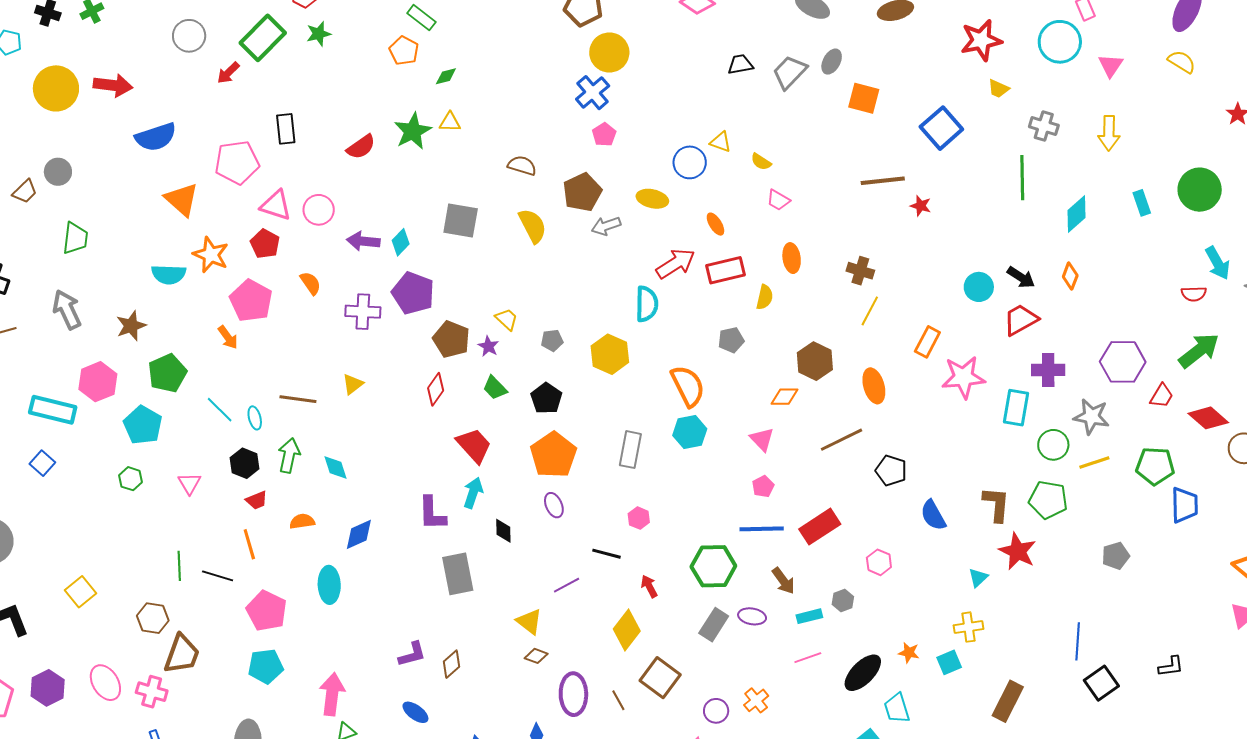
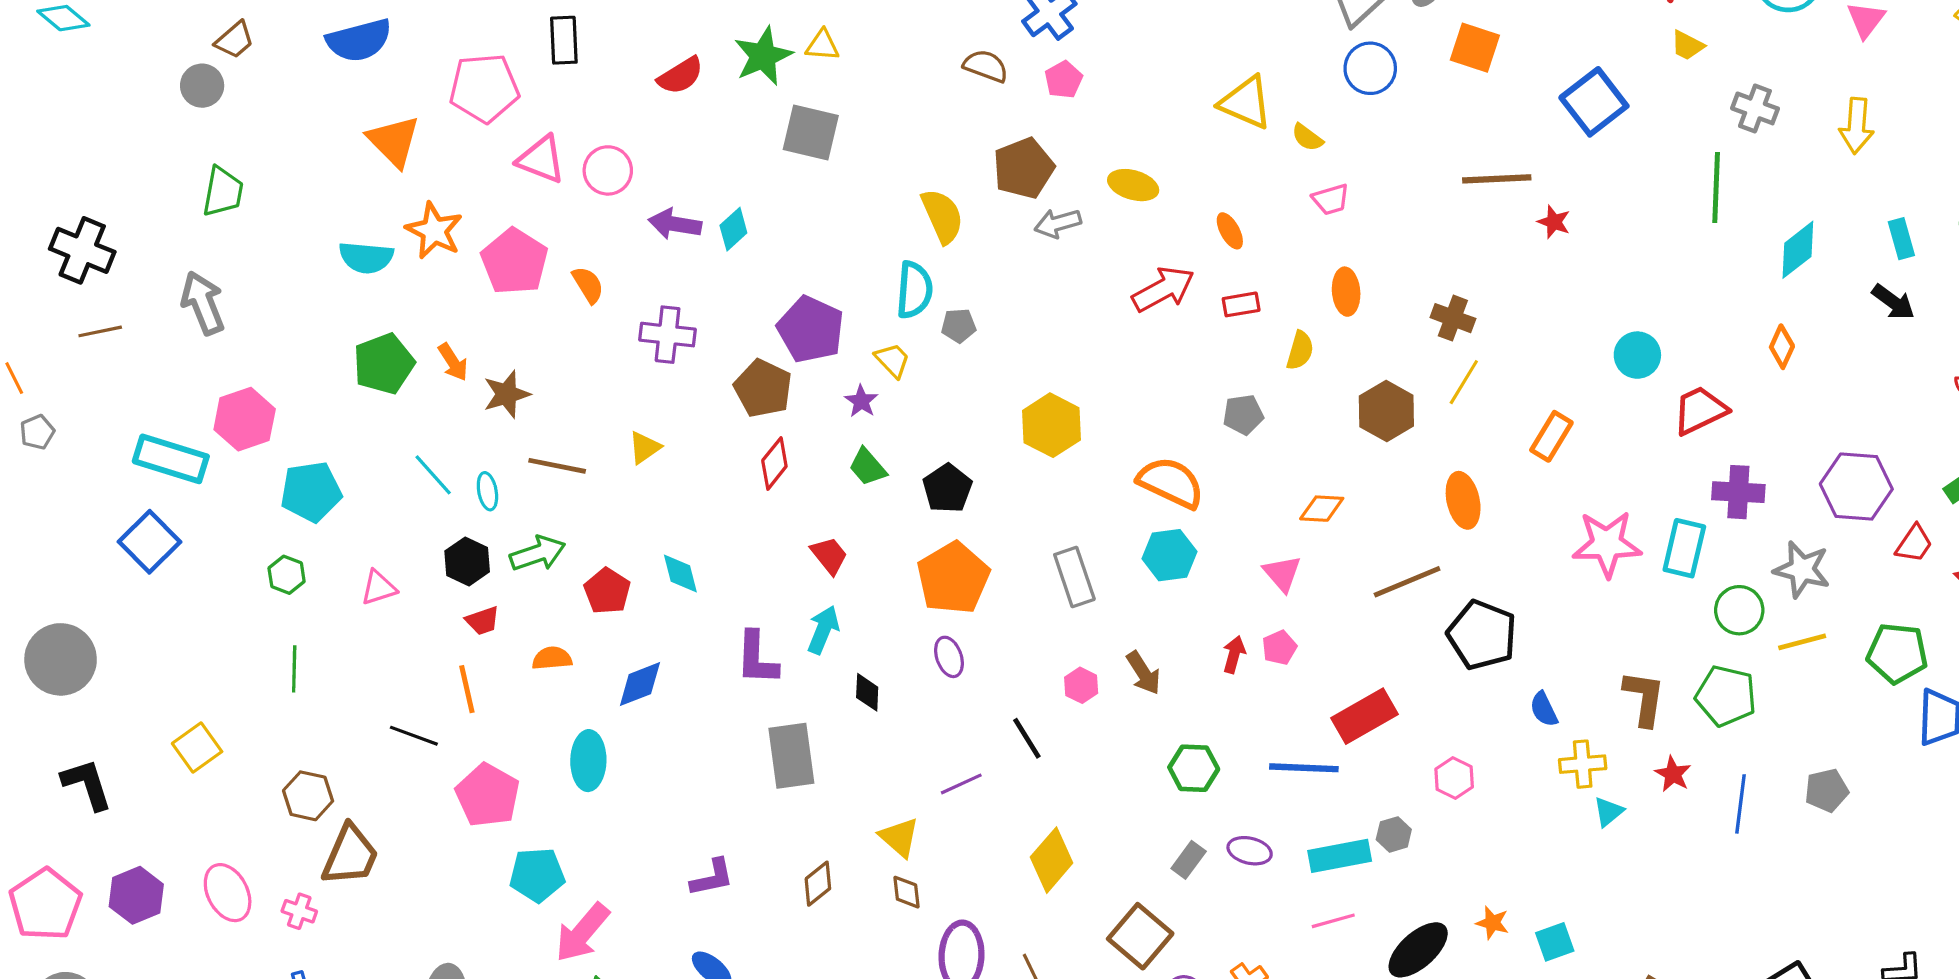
yellow triangle: (721, 142) -> (1246, 103), size x1.6
blue circle: (690, 162) -> (1370, 68), moved
brown semicircle: (522, 166) -> (986, 66), moved
brown trapezoid: (25, 191) -> (235, 40), moved
pink trapezoid: (778, 200) -> (1331, 199), turned -50
gray square: (461, 221) -> (811, 133), moved
red pentagon: (265, 244) -> (607, 591), moved
red rectangle: (726, 270) -> (1241, 304), size x0.6
black arrow: (1021, 277) -> (1893, 302), moved
purple pentagon: (413, 293) -> (811, 329), moved
pink pentagon: (251, 301) -> (514, 261), moved
cyan semicircle: (647, 304) -> (914, 290), moved
brown star: (131, 326) -> (506, 394), moved
brown pentagon: (451, 339) -> (763, 388), moved
gray pentagon: (552, 340) -> (959, 326), moved
brown hexagon: (815, 361) -> (1386, 411), moved
green pentagon: (167, 373) -> (384, 364), moved
pink star: (963, 377) -> (1607, 544), moved
orange semicircle: (688, 386) -> (1171, 483), turned -42
cyan pentagon: (143, 425) -> (311, 492), turned 30
red trapezoid: (474, 445) -> (829, 555), size x0.7
gray rectangle: (630, 450) -> (1074, 577), turned -33
green arrow: (289, 455) -> (538, 553), turned 56
blue square: (42, 463) -> (150, 542), size x1.5
cyan diamond: (336, 467) -> (680, 573), moved
black pentagon: (891, 471) -> (1482, 635), size x1.4
pink triangle: (189, 483) -> (379, 588), turned 40
blue semicircle: (933, 515) -> (1544, 709), size x0.7
blue line: (762, 529) -> (1304, 768), moved
red star: (1018, 551) -> (1673, 774), size x0.6
black line: (606, 554) -> (1027, 738), turned 40
green line: (179, 566) -> (294, 669), moved
green hexagon: (713, 566) -> (1194, 768), size x0.7
brown arrow: (783, 581) -> (1144, 673), moved
red arrow: (649, 586) -> (1234, 654), moved, turned 40
cyan rectangle: (809, 616) -> (1340, 856), size x1.5
gray rectangle: (714, 625) -> (1189, 860), size x0.7
yellow cross: (968, 627) -> (1583, 764), moved
blue line: (1078, 641) -> (1740, 804), moved
brown diamond: (536, 656) -> (907, 892), turned 60
brown diamond: (451, 664) -> (818, 884), moved
cyan pentagon: (266, 666) -> (537, 875), moved
brown square: (660, 678) -> (1140, 936), moved
pink cross: (152, 692) -> (299, 911), size x0.7
pink arrow: (332, 694) -> (582, 933), turned -150

